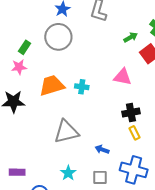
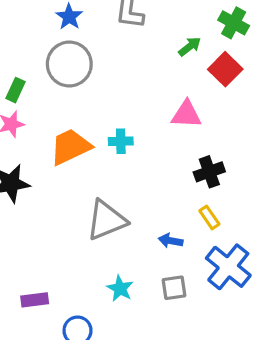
yellow rectangle: (134, 133) -> (209, 217), moved
blue cross: (134, 170) -> (228, 267), turned 32

